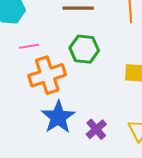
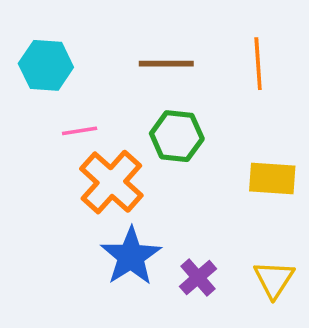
orange cross: (47, 75) -> (111, 182), turned -30

